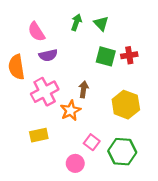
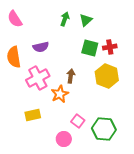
green triangle: (101, 23) -> (86, 20), turned 32
pink semicircle: (36, 32) -> (15, 19), moved
yellow hexagon: (126, 105) -> (107, 76), moved

